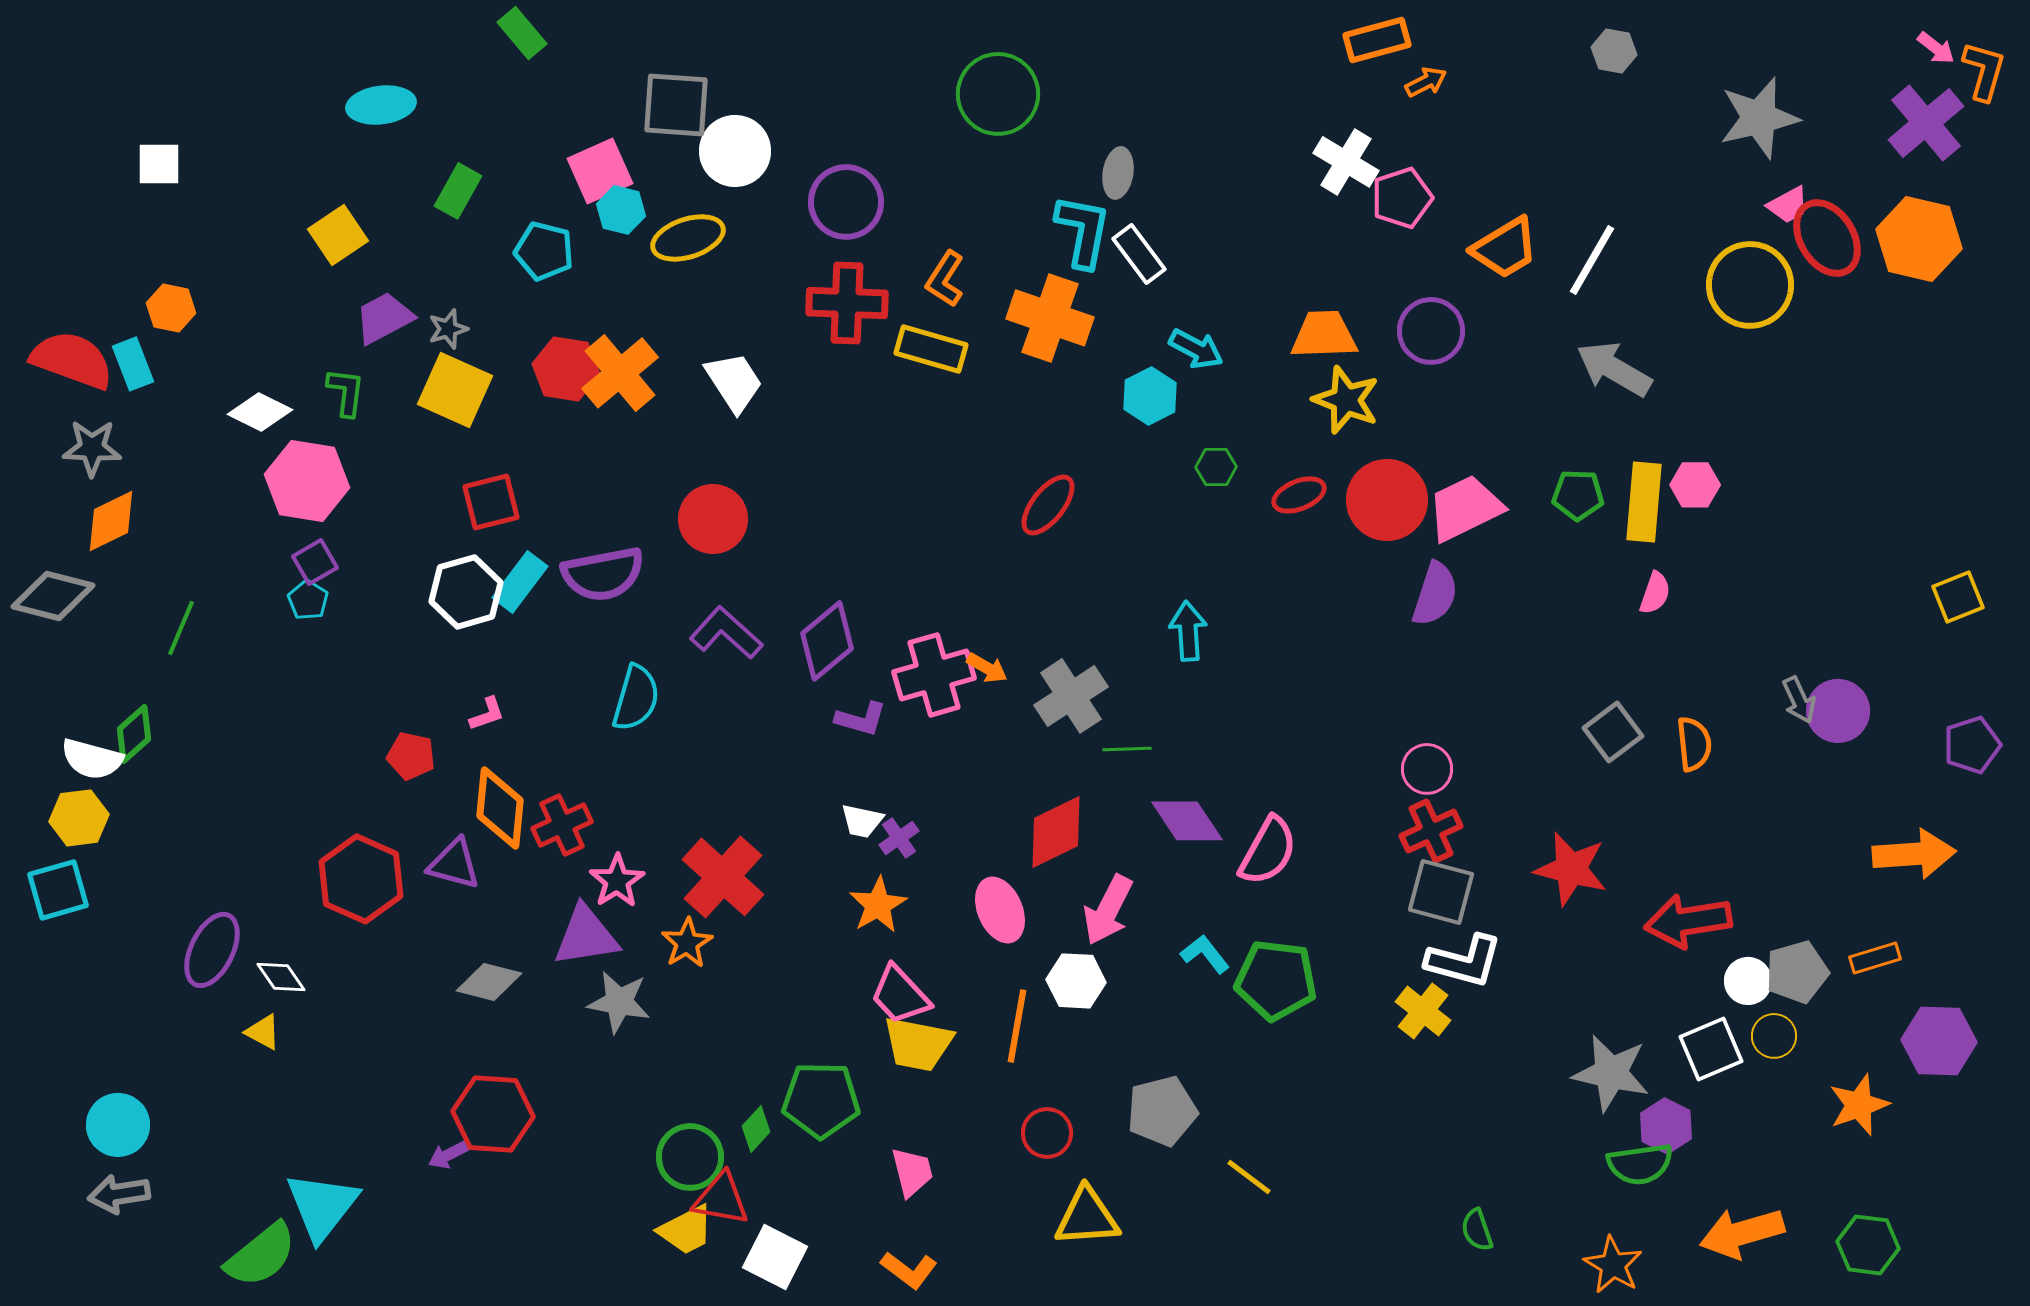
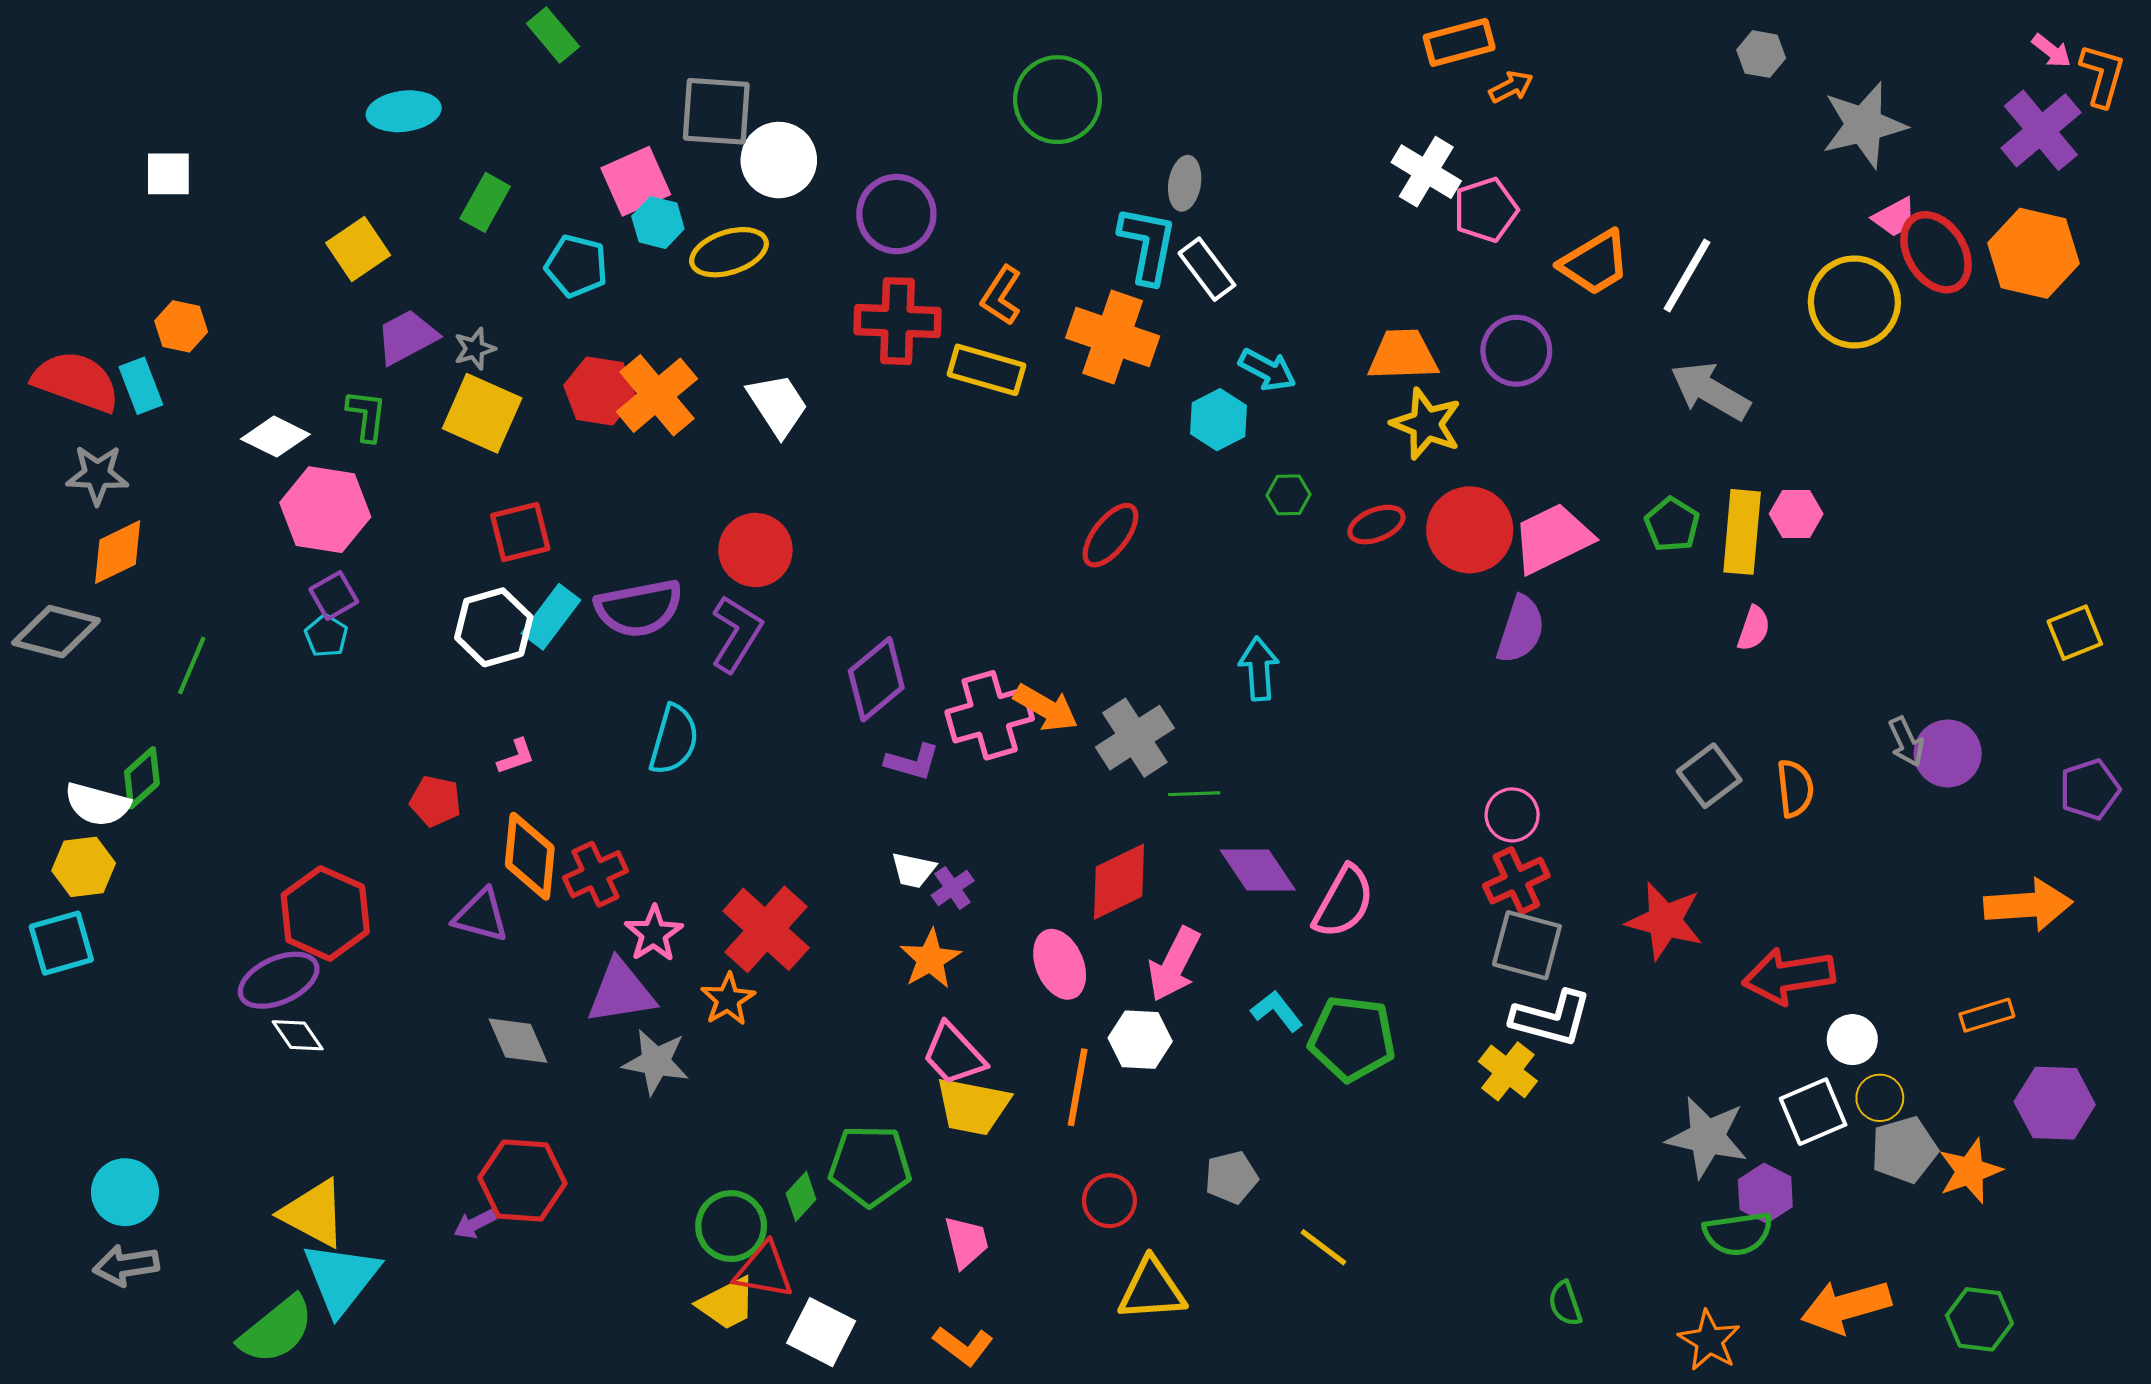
gray hexagon: (1614, 51) -> (1761, 54), moved
green pentagon: (1578, 495) -> (1672, 525), turned 30
purple L-shape: (726, 633) -> (736, 634), moved, turned 80
orange arrow: (987, 668) -> (1046, 708), size x1.5
red hexagon: (361, 879) -> (325, 913), moved
purple ellipse: (212, 950) -> (279, 980), moved, turned 40
gray pentagon: (1797, 972) -> (1904, 1150), moved
gray diamond: (489, 982) -> (518, 1041), turned 52
yellow triangle: (263, 1032) -> (314, 1213), moved, size x1.8
gray pentagon: (1162, 1111) -> (1231, 1177), size x0.7

